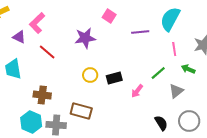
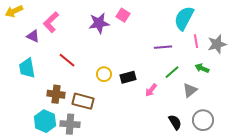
purple line: (140, 32) -> (163, 47), moved
purple star: (85, 38) -> (99, 23), moved
pink line: (174, 49) -> (196, 41), moved
red line: (47, 52) -> (67, 60), moved
brown rectangle: (81, 111) -> (83, 101), moved

